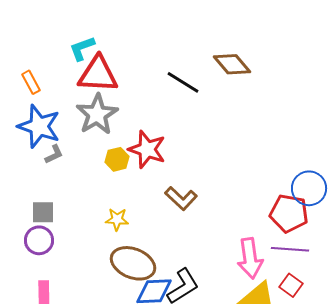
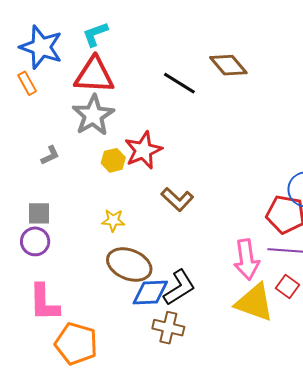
cyan L-shape: (82, 48) -> (95, 34), moved
blue star: (39, 126) -> (41, 47), moved
red star: (147, 149) -> (143, 150), turned 30

